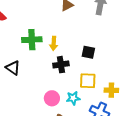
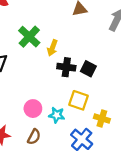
green cross: (32, 40) -> (29, 37), turned 30
black cross: (61, 65) -> (66, 67), moved

